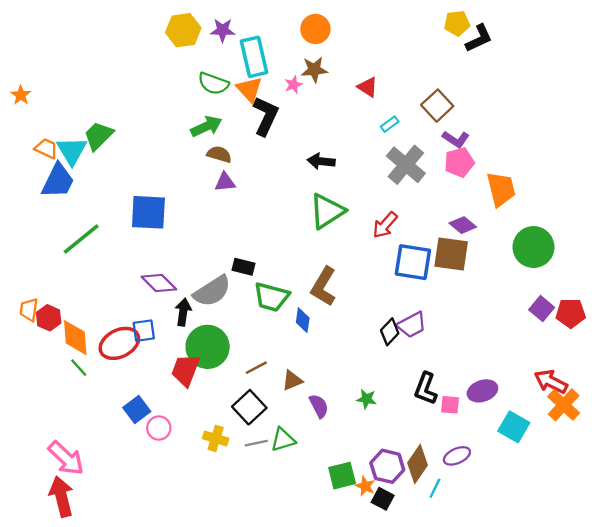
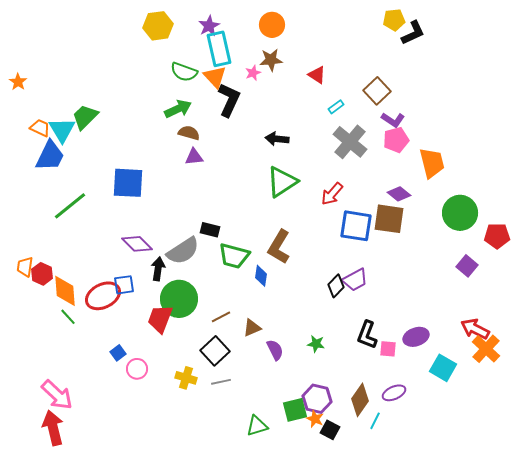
purple star: (223, 30) -> (209, 26), moved, turned -30
red pentagon: (571, 313) -> (497, 236), moved
blue square: (137, 409) -> (118, 353), size x0.7
green triangle: (283, 440) -> (257, 426), moved
purple hexagon: (387, 466) -> (317, 399), moved

